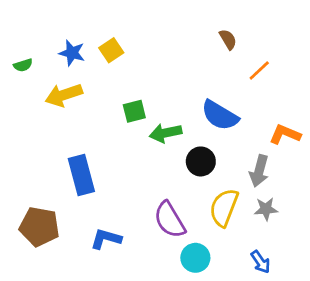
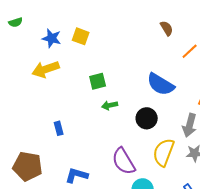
yellow square: (111, 50) -> (81, 36), turned -36
green semicircle: (23, 65) -> (16, 22), moved
green arrow: (166, 133) -> (110, 105), moved, size x0.7
blue rectangle: (81, 175) -> (59, 128), size x0.5

